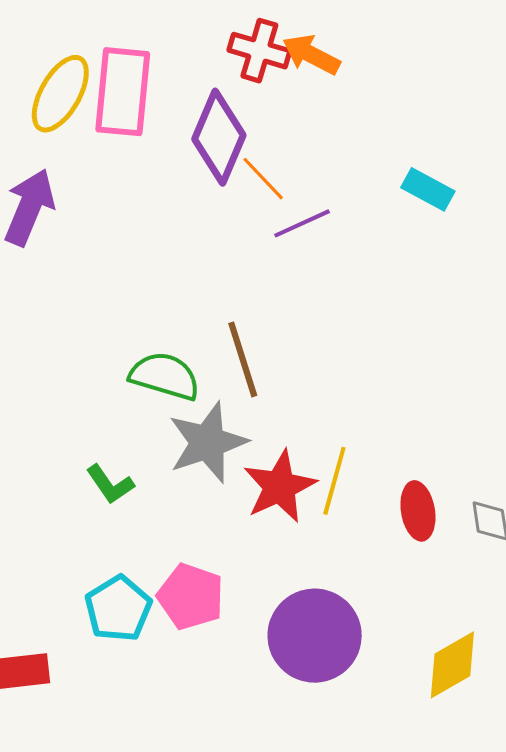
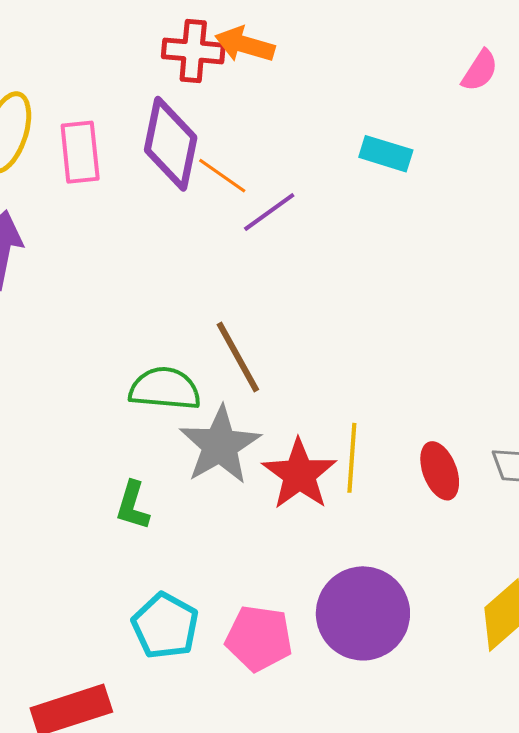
pink rectangle: (123, 92) -> (80, 152), moved, size x0.7
green L-shape: (110, 484) -> (133, 506), turned 63
pink pentagon: (191, 597) -> (259, 638), moved

